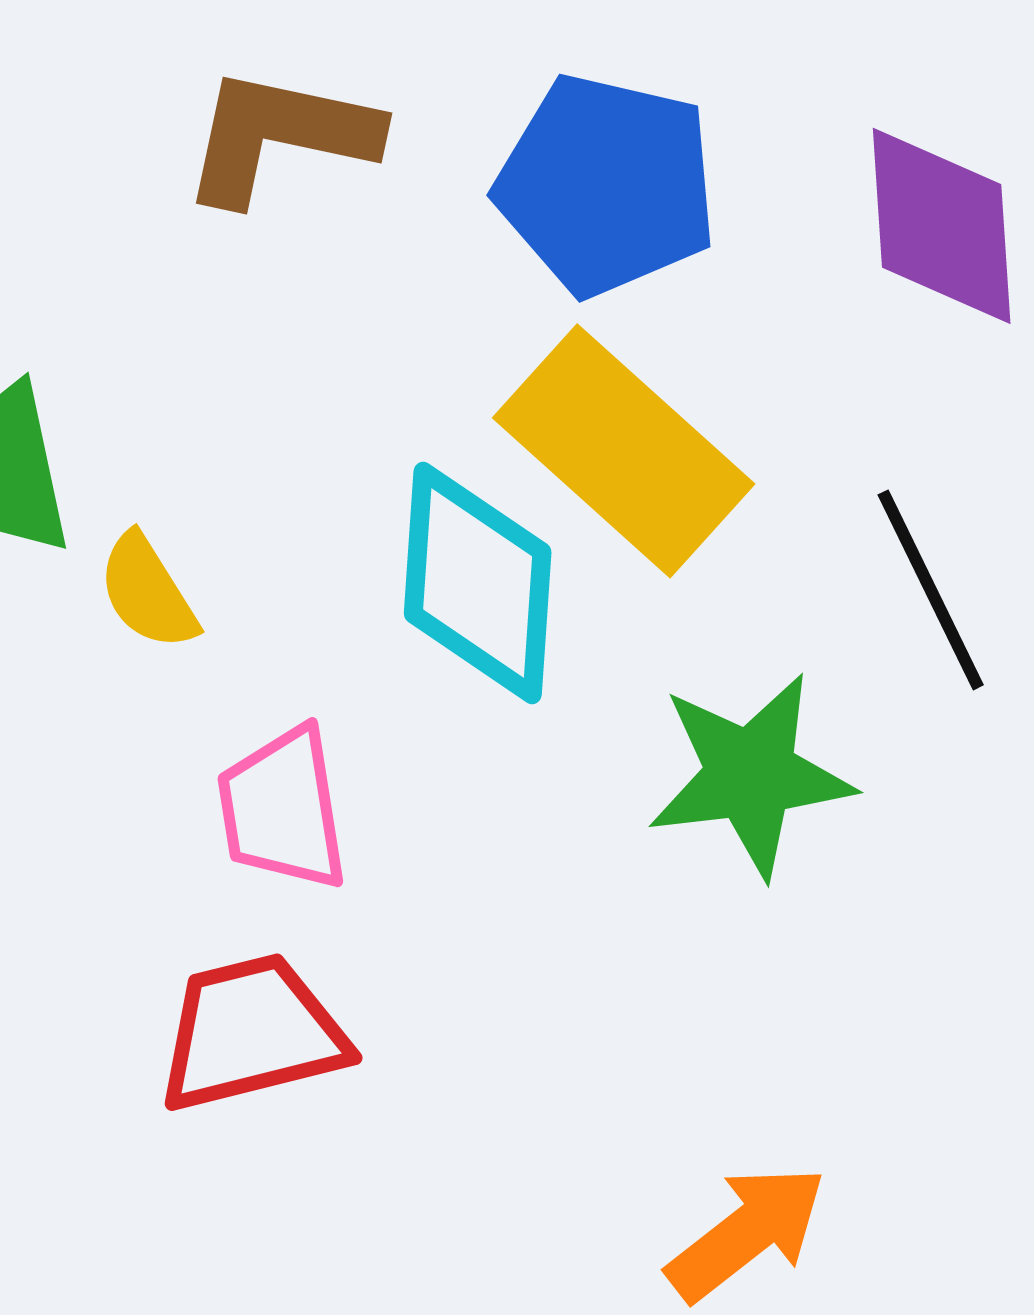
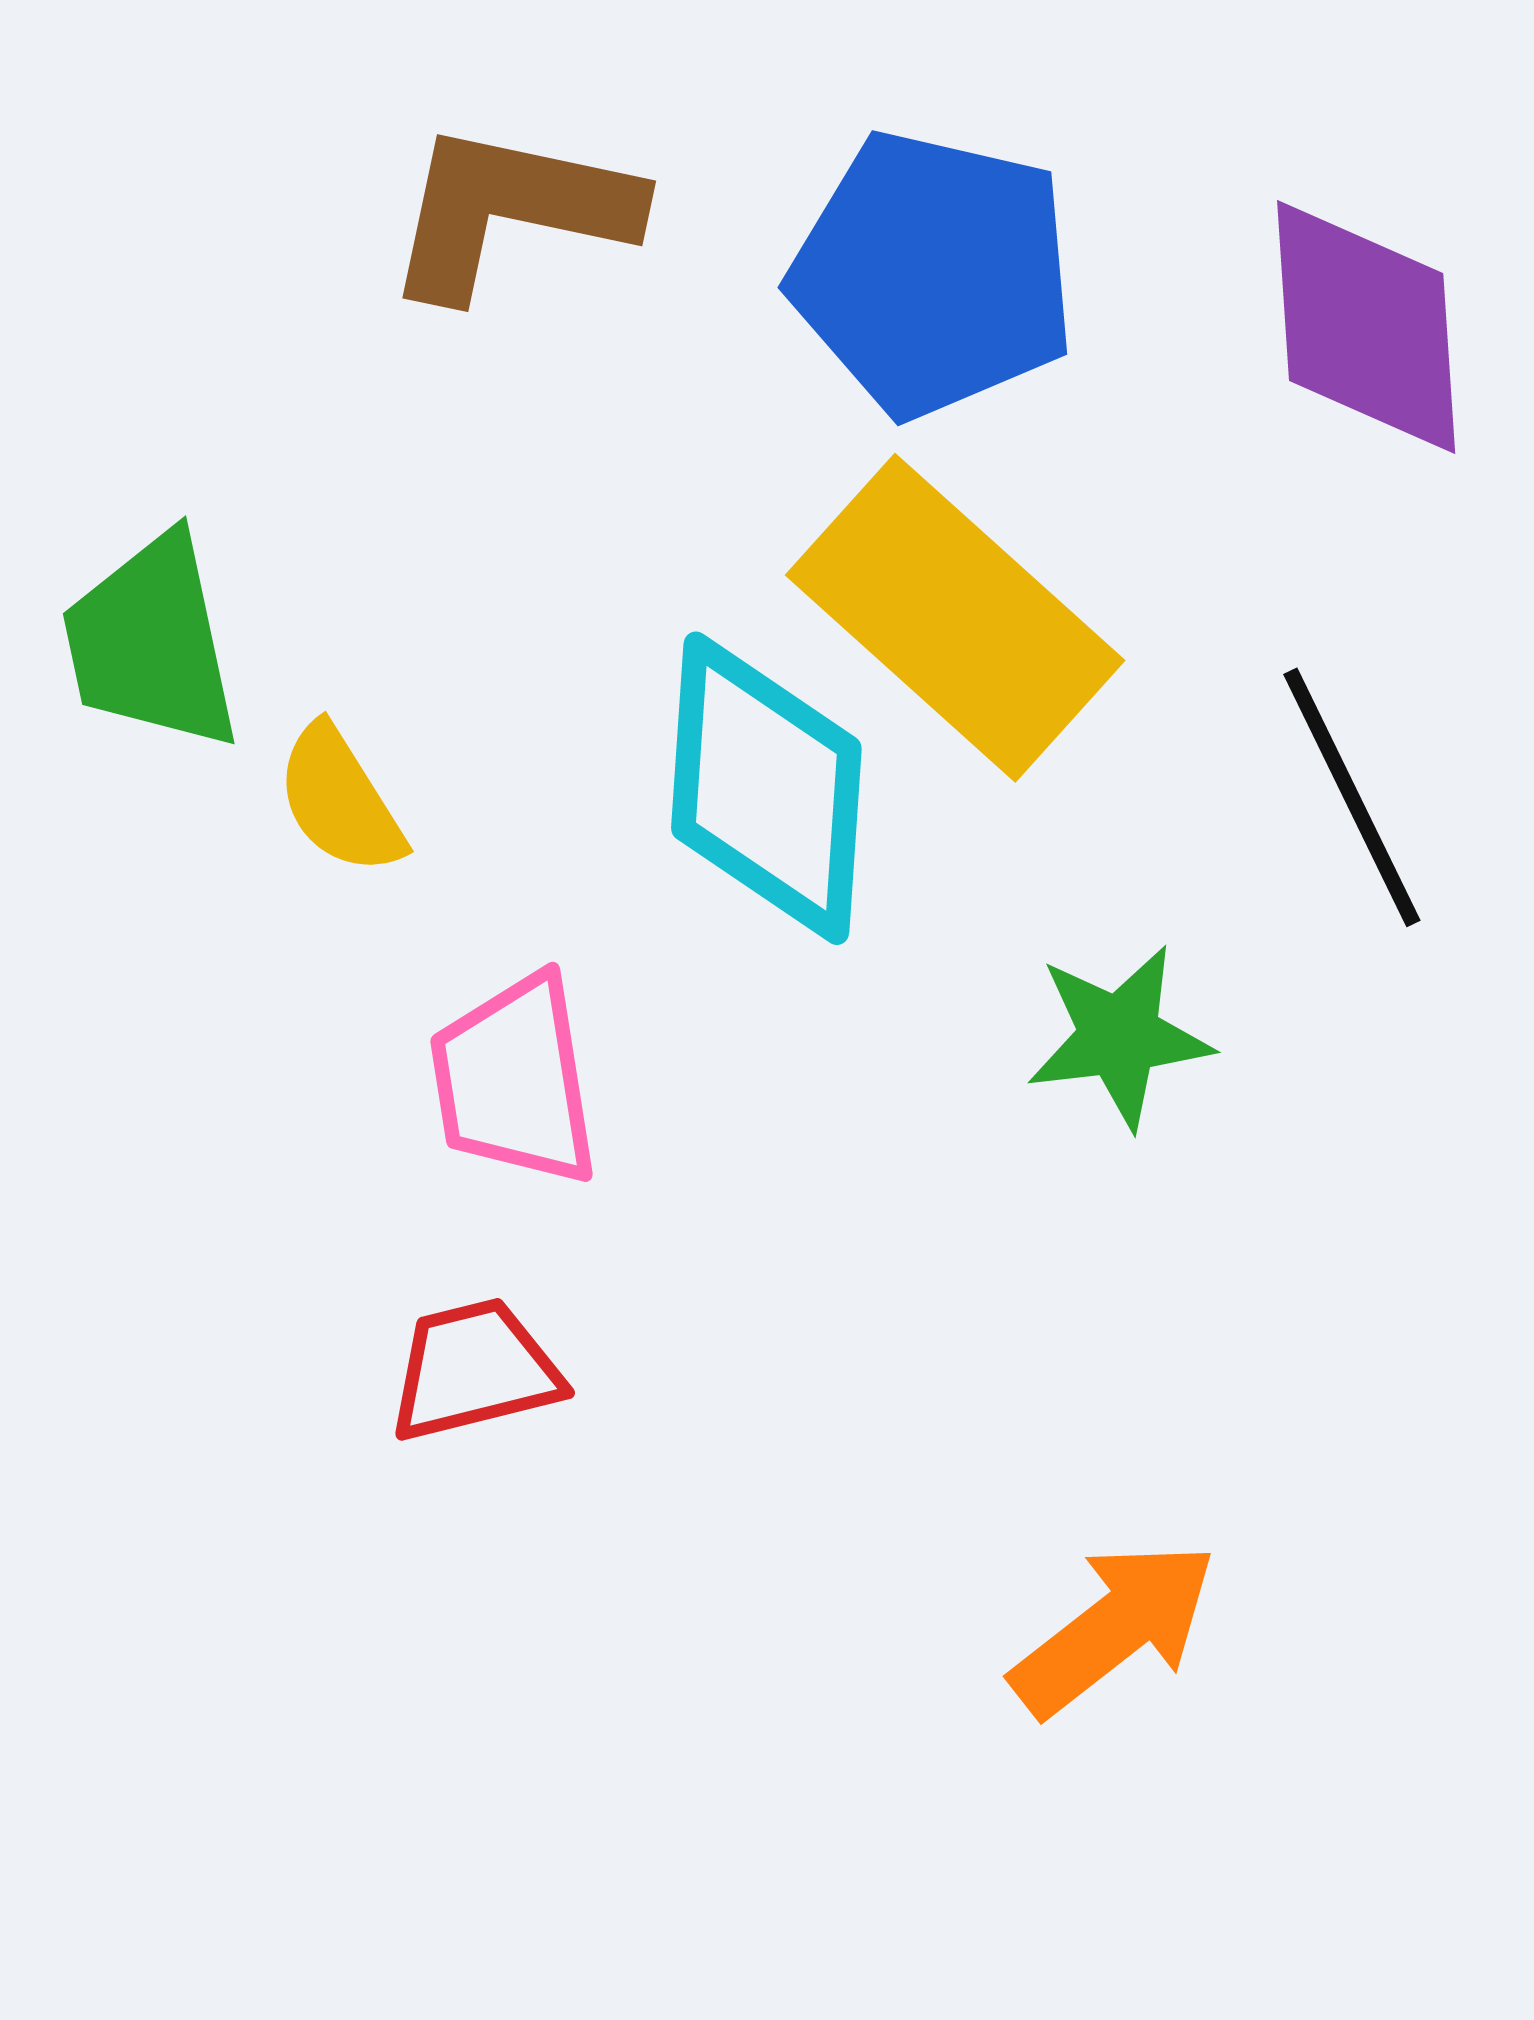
green star: (751, 775) -> (1119, 1037), size x0.7
red trapezoid: (252, 1033) -> (474, 1370), size x0.7

